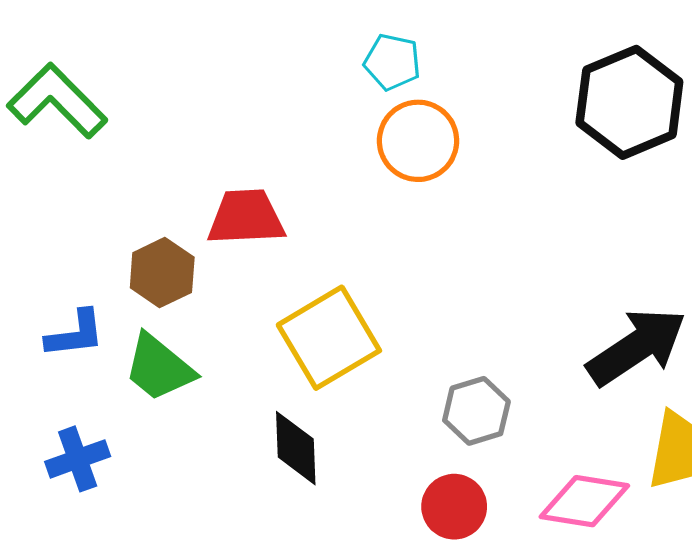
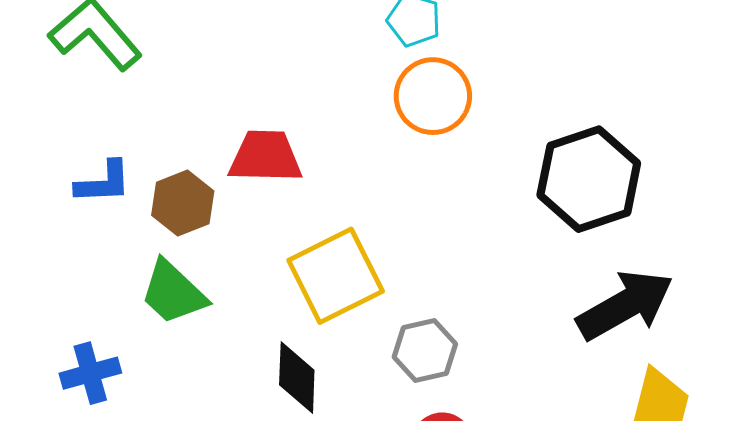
black hexagon: (629, 102) -> (589, 179), moved
blue L-shape: (75, 334) -> (103, 182), moved
gray hexagon: (476, 411) -> (425, 350), moved

